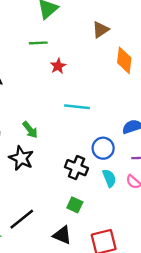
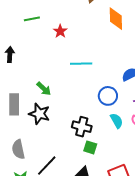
green line: (38, 43) -> (32, 19), moved
black cross: (76, 168) -> (82, 127), moved

